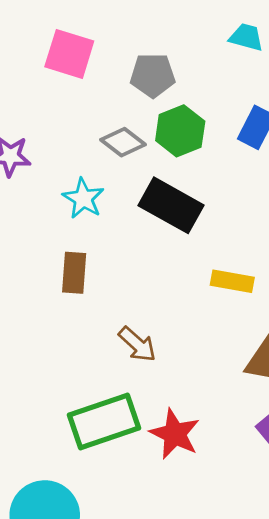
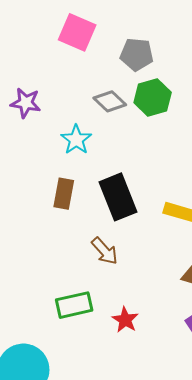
black rectangle: (171, 205) -> (118, 197), moved, turned 33
green rectangle: (104, 421) -> (74, 305), size x0.7
red star: (175, 434) -> (125, 320), size x0.7

